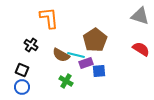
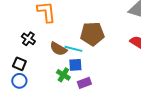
brown pentagon: (95, 40) -> (92, 34), turned 30
purple rectangle: (86, 63) -> (84, 83), moved
blue square: (99, 71) -> (75, 65), moved

